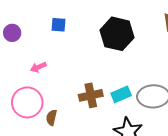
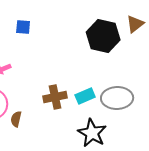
black hexagon: (117, 34) -> (103, 36), moved

